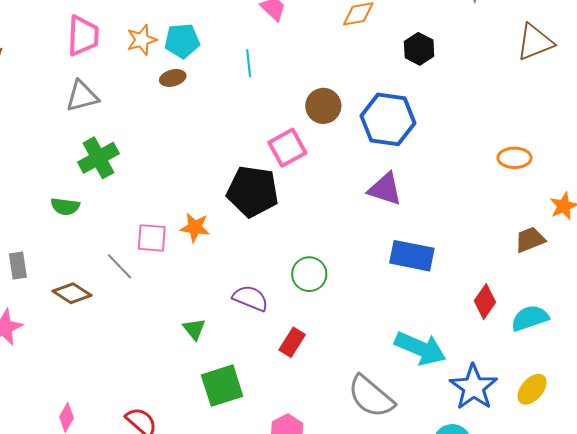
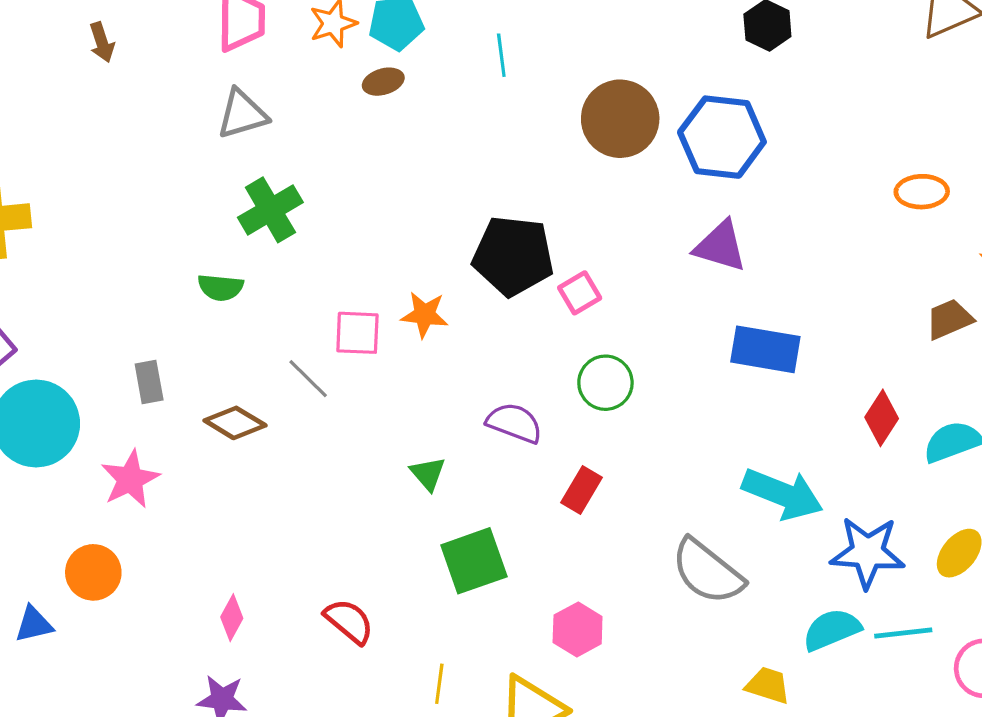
brown circle: (323, 106) -> (620, 119), size x1.4
pink square: (287, 148) -> (580, 293), moved, size x0.7
blue star: (474, 387) -> (868, 552), turned -30

